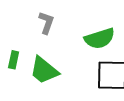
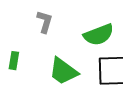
green trapezoid: (44, 70) -> (63, 71), moved

